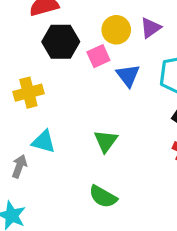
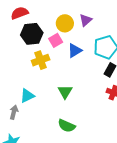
blue triangle: (128, 75) -> (75, 50), turned 42
yellow cross: (28, 93) -> (41, 60), moved
cyan triangle: (44, 142) -> (27, 96), turned -35

